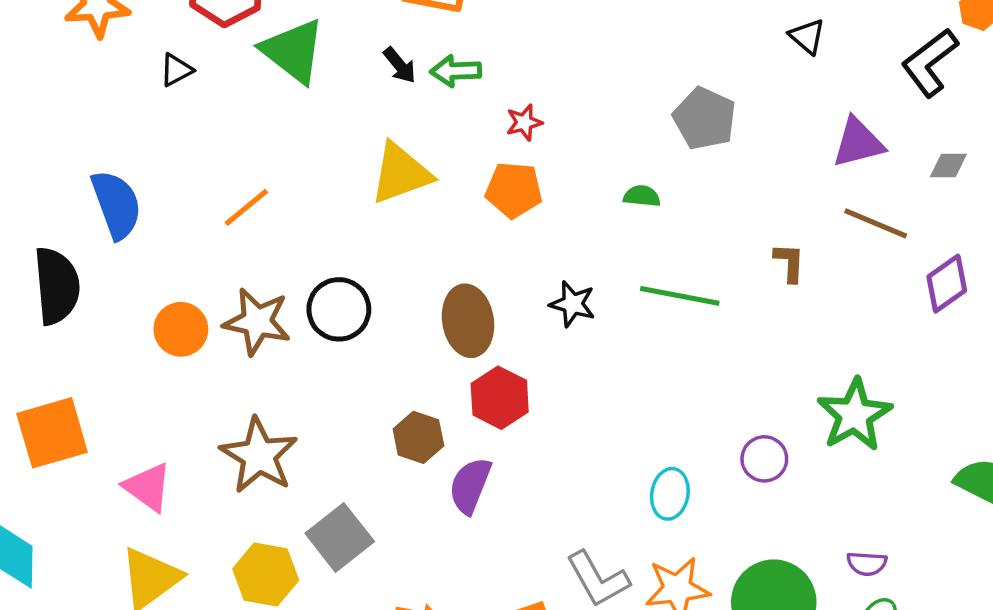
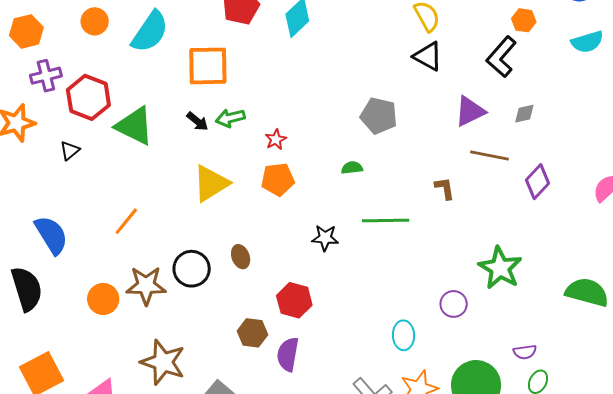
black triangle: (807, 36) -> (428, 56), size x1.4
brown ellipse: (468, 321) -> (241, 257), moved, size x0.6

